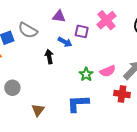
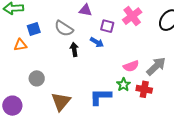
gray semicircle: (28, 30) -> (64, 29), moved
blue arrow: (65, 42) -> (97, 42), moved
green star: (86, 74) -> (123, 85), moved
brown triangle: (38, 110) -> (61, 102), size x1.5

